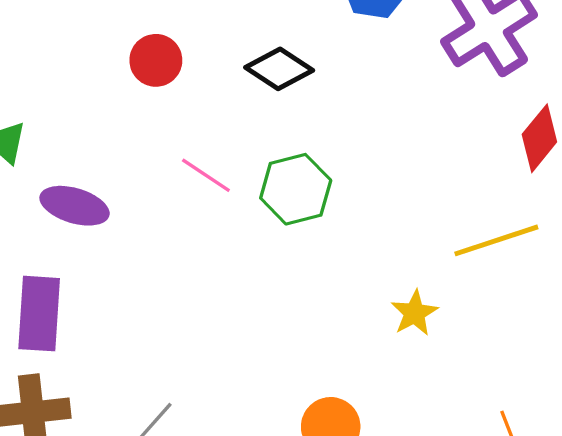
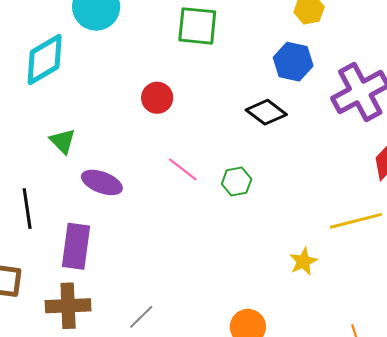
black diamond: (279, 69) -> (266, 112), moved
green hexagon: (296, 189) -> (237, 182), size x0.7

